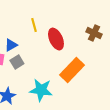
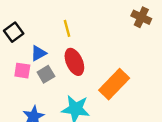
brown cross: (94, 33) -> (141, 17), moved
red ellipse: (56, 39) -> (74, 62), moved

